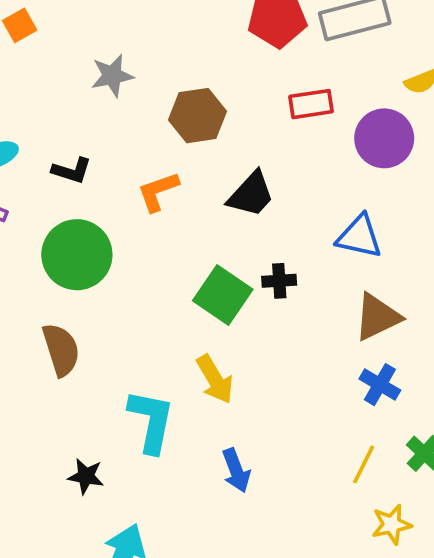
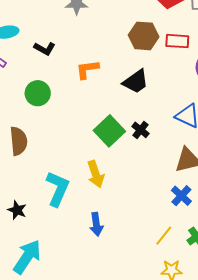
brown hexagon: (198, 116) -> (144, 36), moved
green circle: (77, 255) -> (38, 93), size x0.7
black cross: (279, 281) -> (141, 130), turned 30

